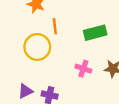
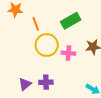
yellow circle: (37, 47) -> (47, 45), moved

